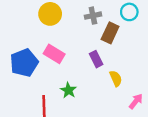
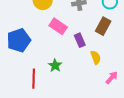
brown rectangle: (110, 33) -> (103, 26), moved
pink rectangle: (54, 54) -> (58, 26), moved

